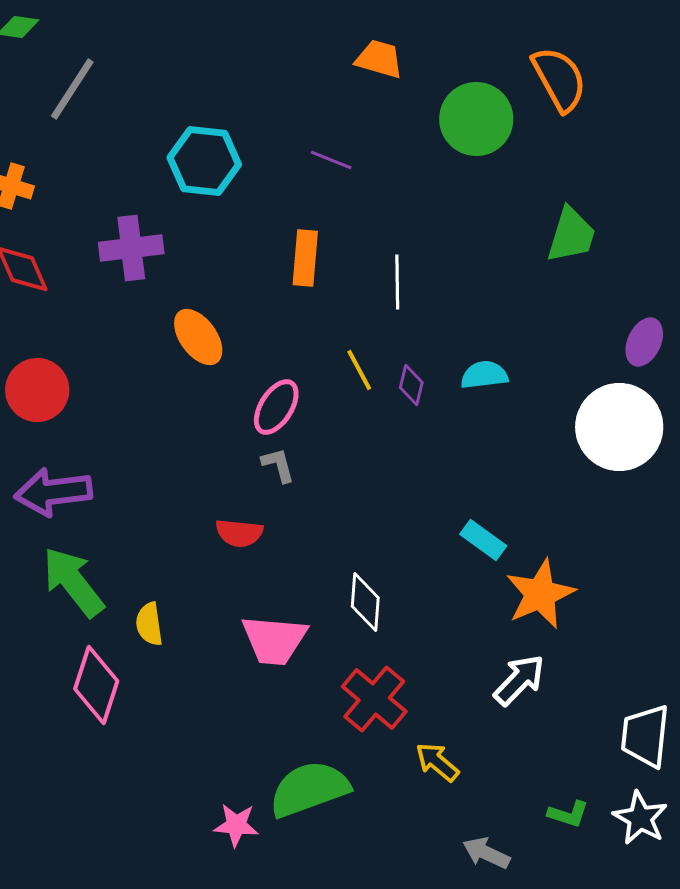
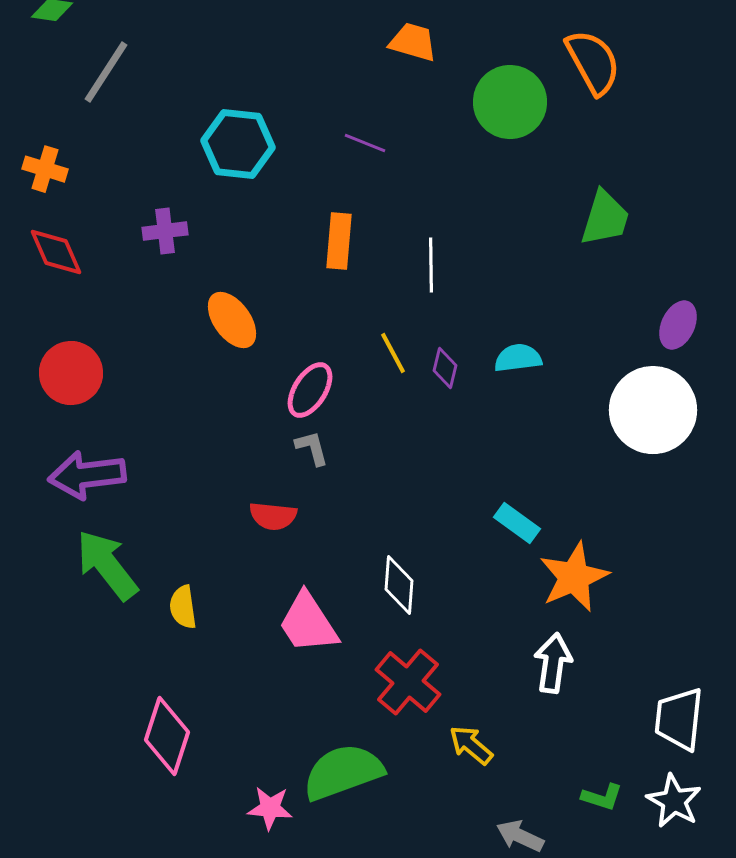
purple cross: (131, 248) -> (165, 231), size x0.7
pink trapezoid: (274, 640) -> (308, 623), turned 52
white arrow: (519, 680) -> (553, 663), turned -36
pink diamond: (96, 685) -> (167, 736), moved

